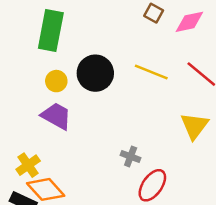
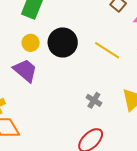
gray cross: (131, 157) -> (94, 100), moved

